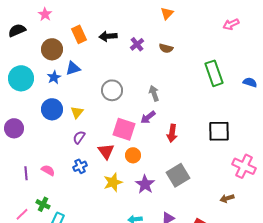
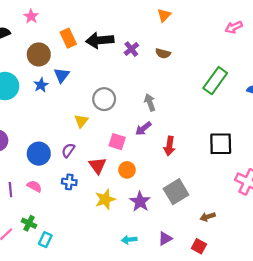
black arrow: (108, 36) -> (100, 40), size x1.4
blue triangle: (73, 68) -> (62, 75), turned -35
green rectangle: (214, 73) -> (215, 81), turned 55
blue circle: (52, 109) -> (39, 154), moved
yellow triangle: (77, 112) -> (81, 121), moved
pink square: (124, 129) -> (117, 142), size x0.7
blue cross: (80, 166) -> (69, 182), turned 32
brown arrow: (227, 198) -> (208, 217), moved

